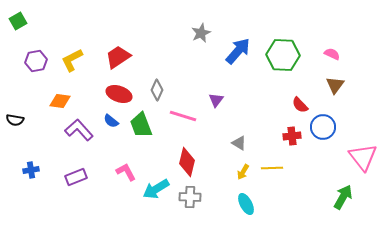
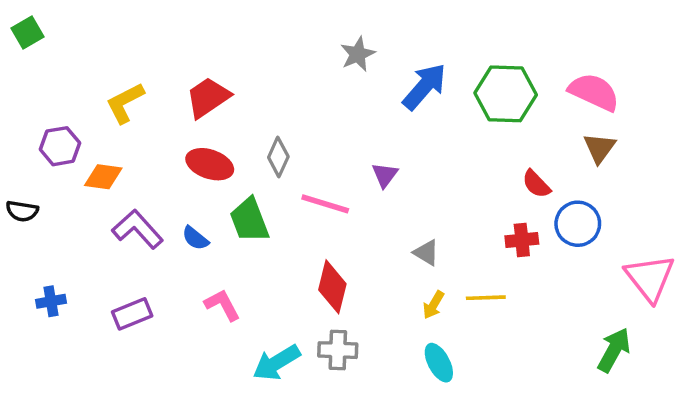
pink semicircle: (332, 54) -> (594, 92), size x1.8
purple hexagon: (36, 61) -> (60, 146), moved
blue semicircle: (111, 121) -> (195, 238), moved
cyan arrow: (156, 189) -> (276, 363), moved

